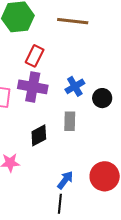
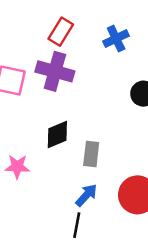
blue cross: (75, 86) -> (116, 39), moved
gray rectangle: (70, 121) -> (91, 154), moved

